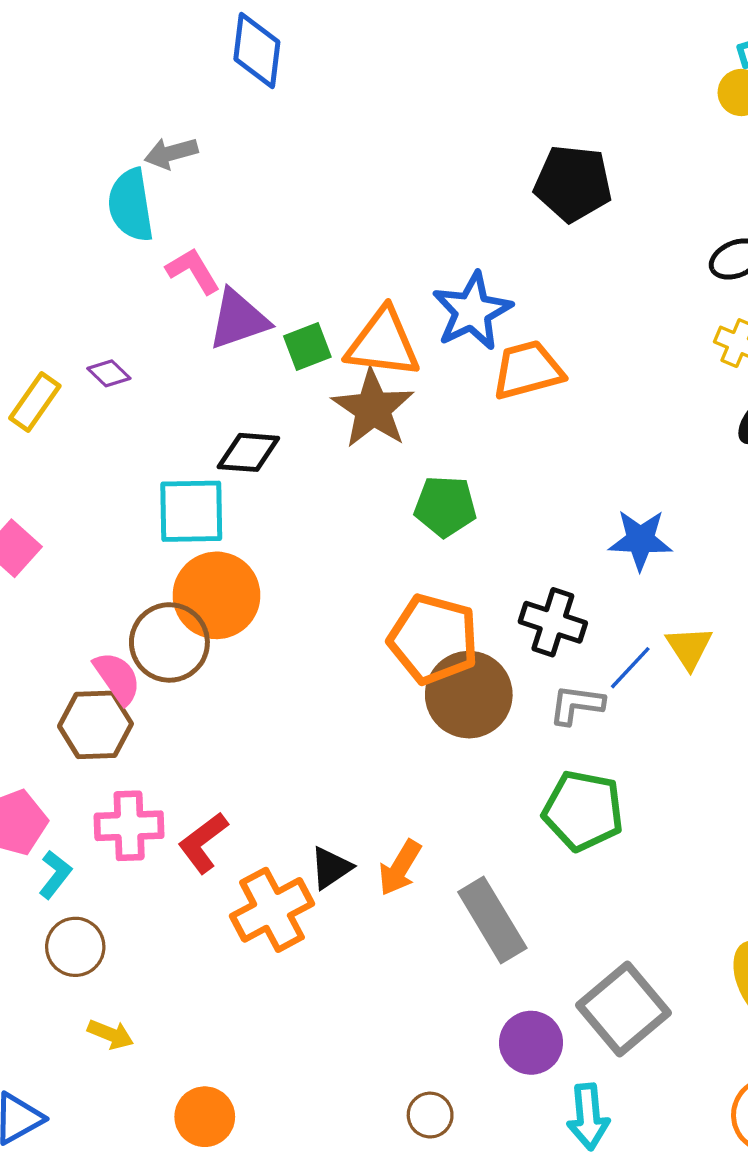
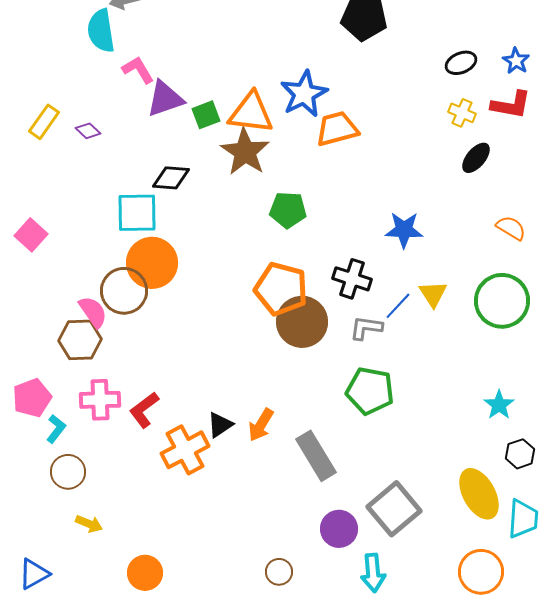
yellow rectangle: (35, 402) -> (44, 122), moved

